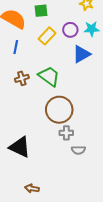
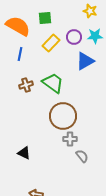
black triangle: (20, 147) -> (24, 153), size x0.6
gray semicircle: (78, 150) -> (82, 156), turned -128

